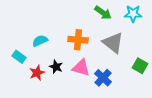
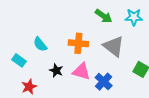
cyan semicircle: (40, 41) -> (40, 44), turned -105
red star: (37, 73) -> (29, 87), moved

